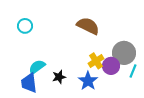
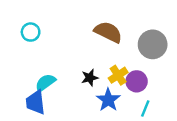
gray circle: (124, 53) -> (153, 44), moved
cyan line: (133, 71) -> (145, 108), moved
black star: (59, 77) -> (90, 78), moved

